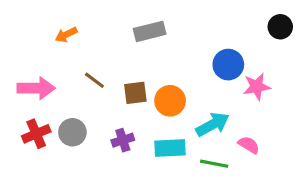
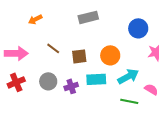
blue circle: (228, 65) -> (138, 28), moved
orange circle: (170, 101) -> (110, 55), moved
gray circle: (72, 132) -> (48, 81), moved
cyan rectangle: (170, 148) -> (96, 79), moved

